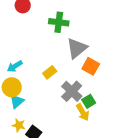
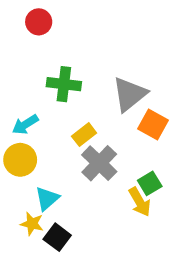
green cross: (59, 22) -> (64, 84), moved
gray cross: (72, 91) -> (99, 163), moved
cyan triangle: (17, 101) -> (47, 198), moved

